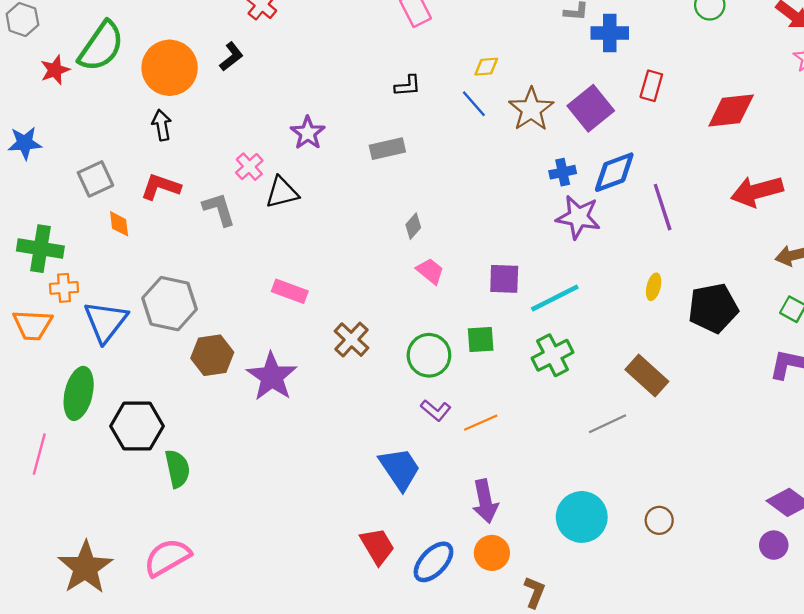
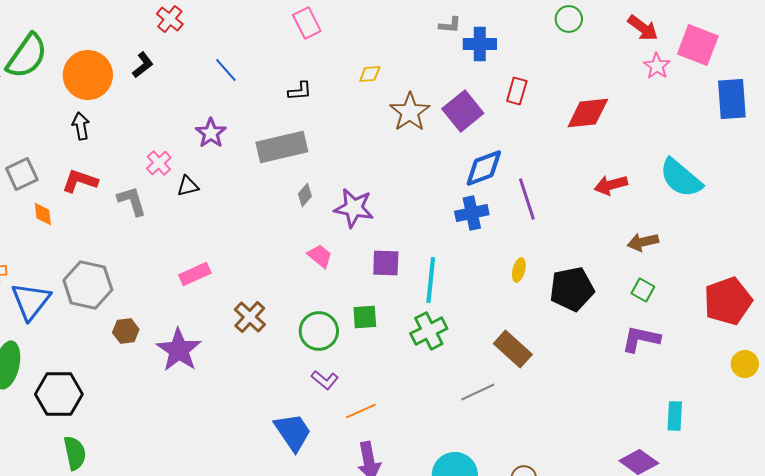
blue line: (474, 104) -> (226, 70), moved
gray rectangle: (387, 149) -> (282, 147), size x1.6
blue cross: (563, 172) -> (472, 213), moved, size x1.4
red arrow: (757, 191) -> (611, 185), size x0.7
black triangle: (282, 192) -> (188, 186), size x0.7
purple star: (578, 217) -> (354, 208), moved
gray diamond: (413, 226) -> (305, 195), moved
pink rectangle: (290, 291) -> (195, 274), turned -44
cyan line: (555, 298) -> (431, 280), turned -57
brown hexagon: (212, 355) -> (126, 331), size x0.7
orange line: (481, 423) -> (361, 411), moved
green semicircle: (177, 469) -> (75, 453), moved

